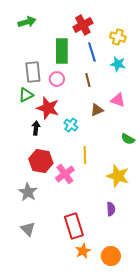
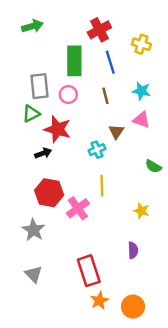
cyan star: (118, 64) -> (141, 91), moved
brown triangle: (97, 110) -> (116, 132), turned -32
cyan cross: (71, 125) -> (97, 150), moved, turned 32
black arrow: (36, 128) -> (43, 153), turned 64
yellow star: (118, 176) -> (141, 211), size x0.6

